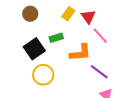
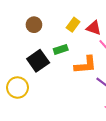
red triangle: (88, 17) -> (94, 28), turned -35
yellow circle: (43, 75) -> (18, 88), moved

